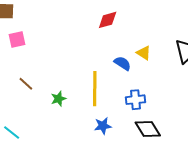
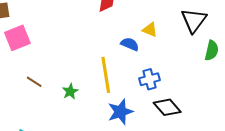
pink square: (17, 40) -> (17, 38), size x1.4
blue star: (103, 126) -> (120, 112), size x1.4

